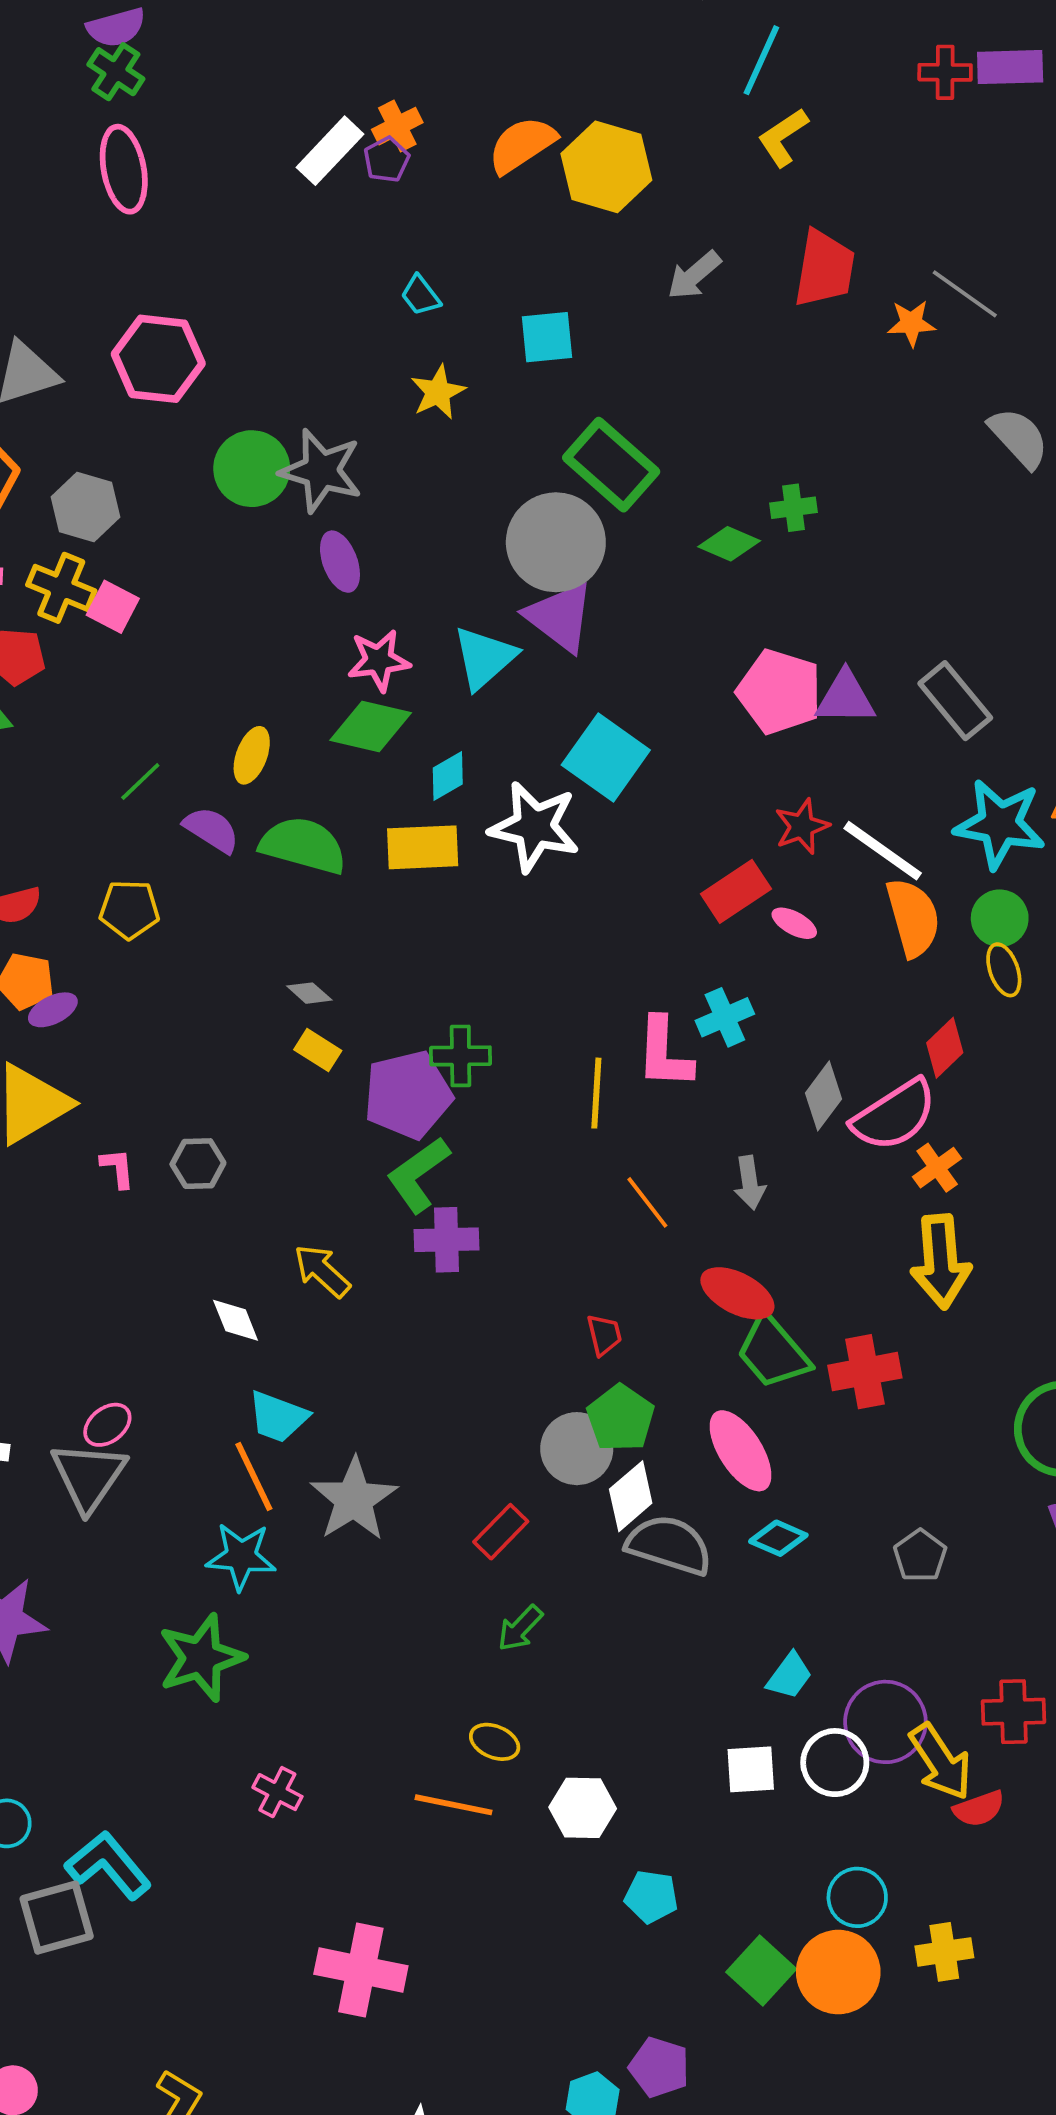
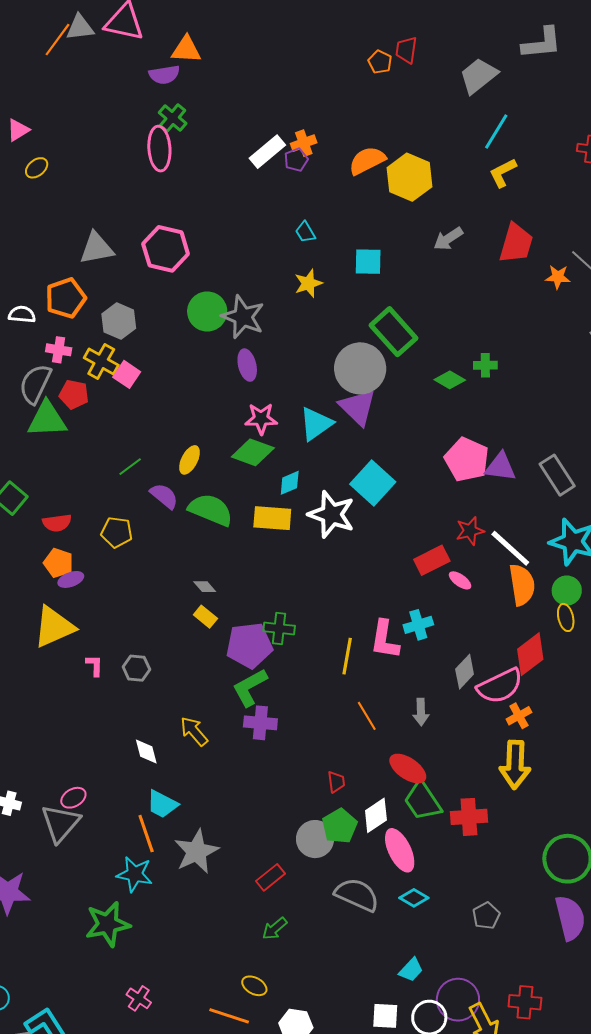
green cross: (116, 72) -> (173, 118), moved
red diamond: (945, 1048) -> (530, 654), size x1.4
white diamond: (631, 1496) -> (376, 815), moved

